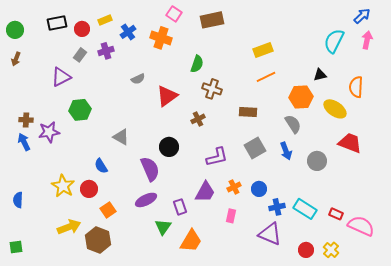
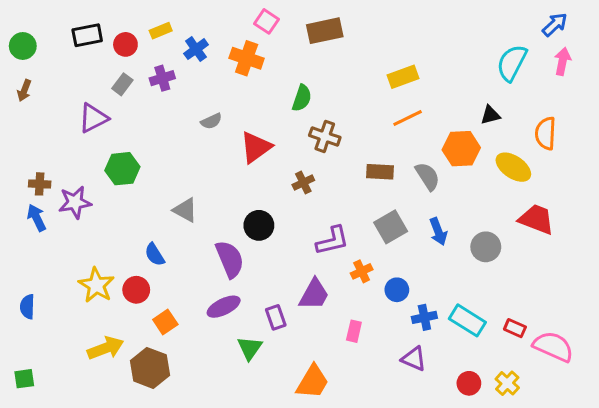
gray semicircle: (293, 124) -> (428, 176), moved
orange cross: (234, 187) -> (362, 271), moved
purple triangle: (270, 234) -> (414, 359), size x0.7
orange trapezoid: (191, 241) -> (313, 382), moved

